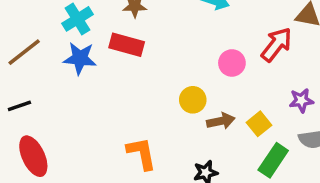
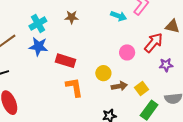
red rectangle: (127, 45) -> (65, 61), moved
purple star: (301, 100) -> (166, 65), moved
orange L-shape: (142, 153) -> (74, 87), moved

